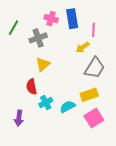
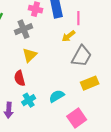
yellow rectangle: (89, 95) -> (90, 83), moved
cyan cross: (46, 102) -> (29, 100), moved
pink square: (94, 118) -> (77, 118), moved

